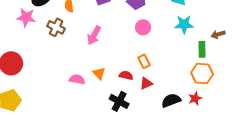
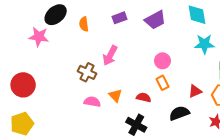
brown cross: (56, 27) -> (87, 72), moved
pink circle: (143, 27) -> (162, 61), moved
red triangle: (146, 83) -> (195, 91), moved
black semicircle: (171, 100) -> (179, 113), moved

